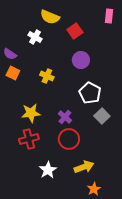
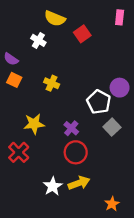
purple circle: (81, 60) -> (120, 88), moved
red cross: (29, 139) -> (19, 152), moved, turned -30
yellow arrow: (84, 167) -> (79, 183), moved
orange star: (94, 189) -> (112, 204), moved

